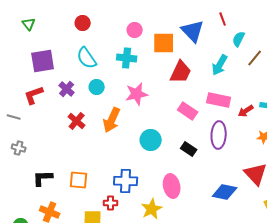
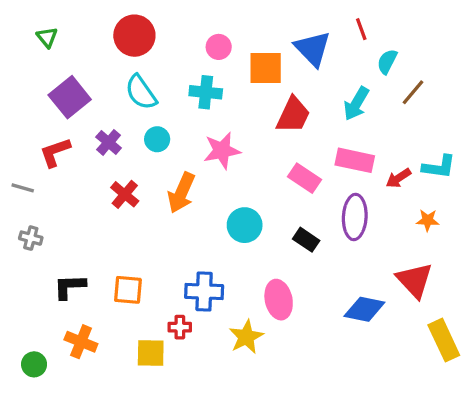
red circle: (83, 23) -> (134, 36), size x1.6
purple square: (43, 61) -> (70, 97), turned -30

